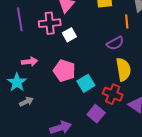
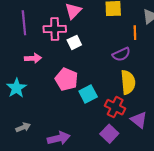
pink arrow: (30, 62) -> (33, 58), moved
gray arrow: (26, 102) -> (23, 127), moved
purple square: (96, 114) -> (109, 134), moved

